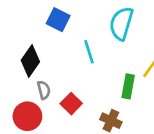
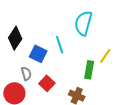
blue square: (58, 20) -> (38, 54), moved
black diamond: (30, 61) -> (15, 38), moved

